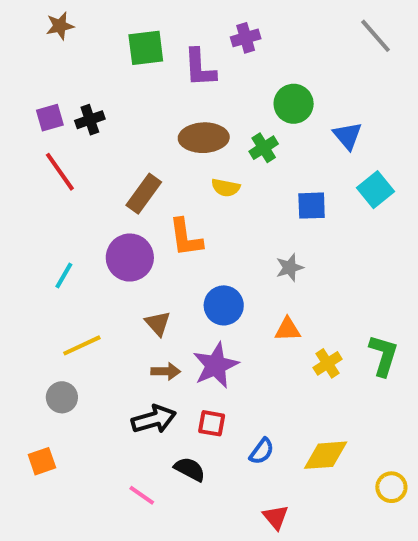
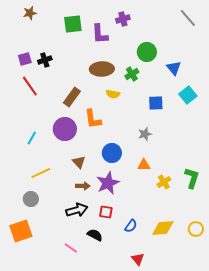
orange square: (42, 461) -> (21, 231), size x1.6
yellow circle: (391, 487) -> (196, 229), moved

